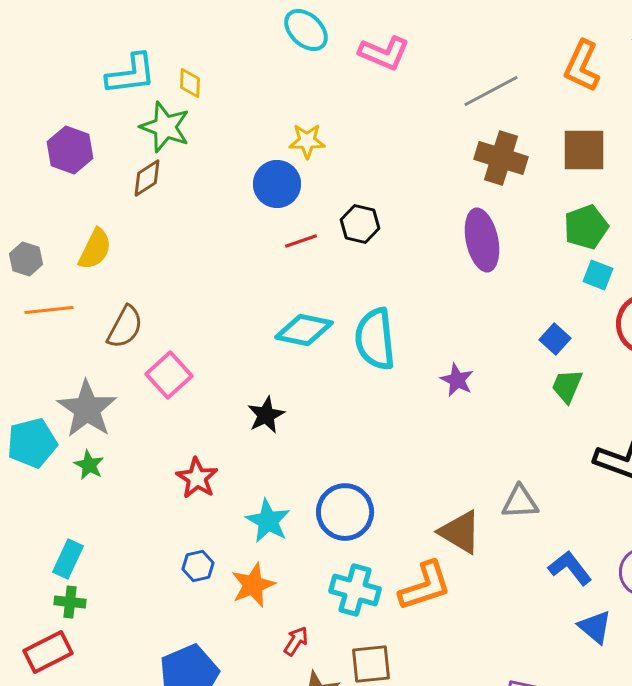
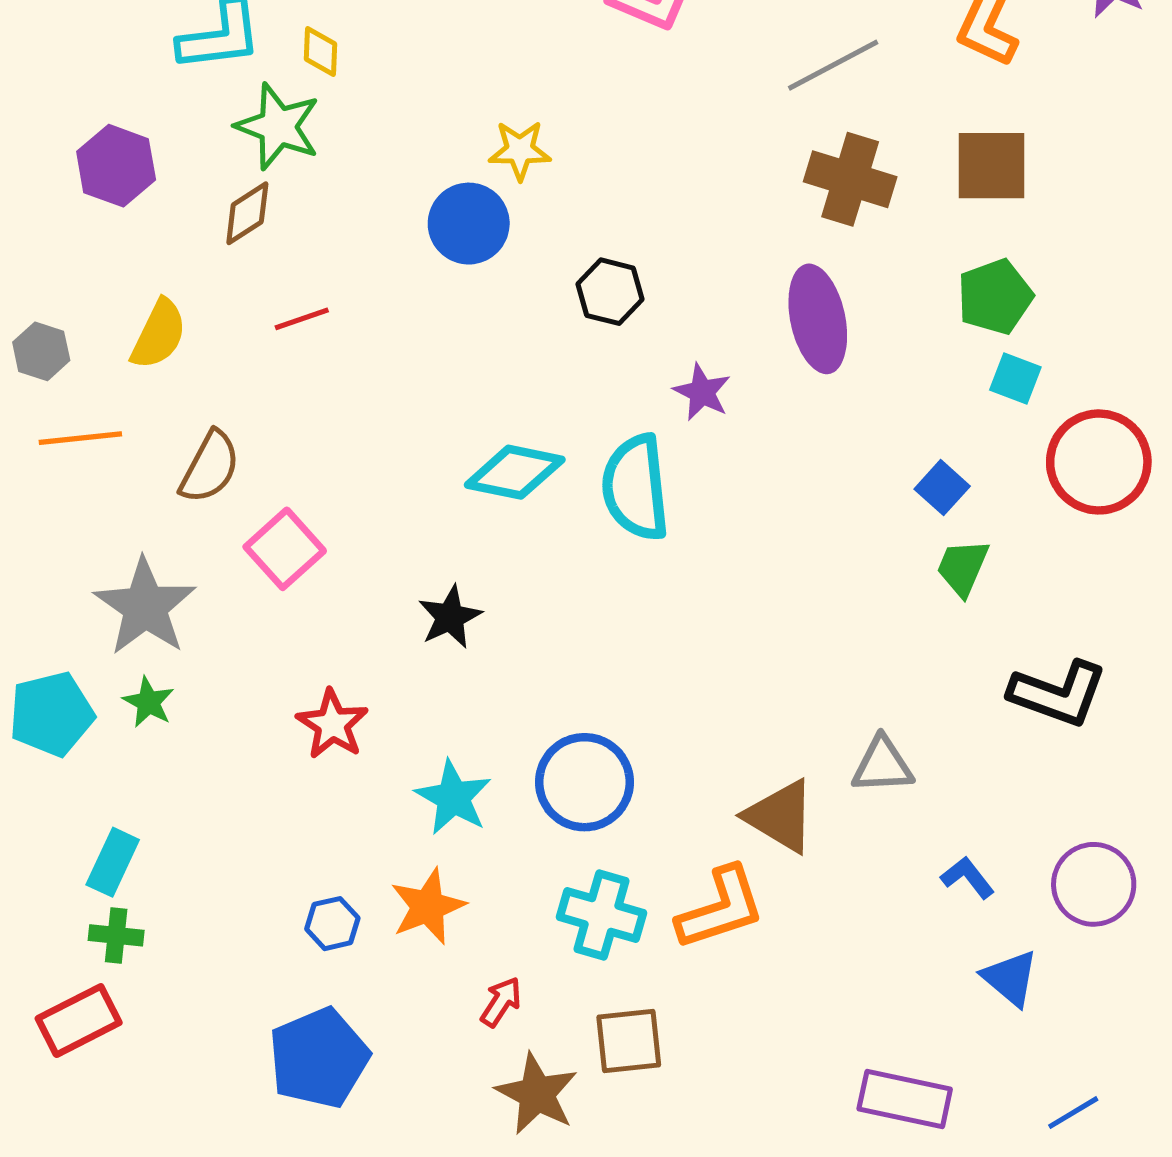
red line: (301, 241) -> (302, 319), moved
purple star: (457, 380) -> (702, 392), moved
cyan pentagon: (32, 443) -> (51, 714), moved
blue hexagon: (198, 566) -> (332, 924), moved
blue L-shape: (570, 568) -> (968, 878), size x0.7

